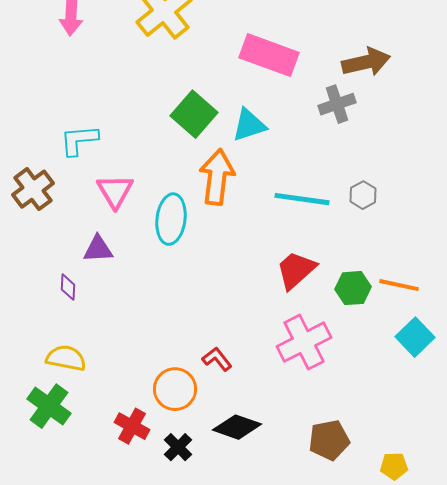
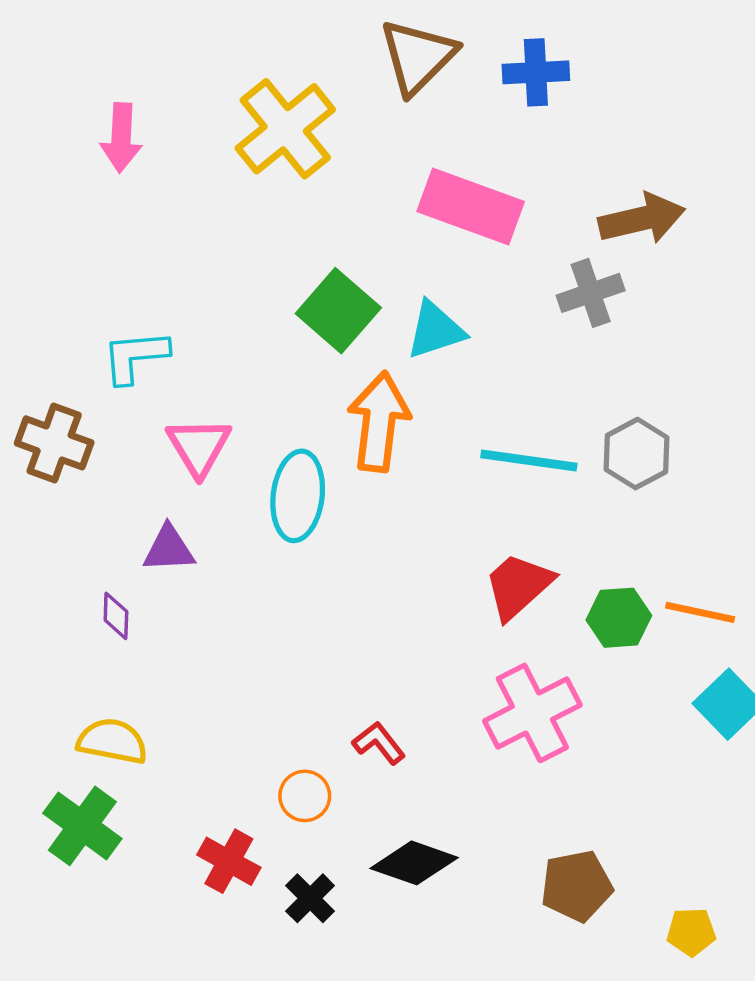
brown cross: (33, 189) -> (54, 443), turned -33
gray hexagon: (363, 195) -> (637, 454), size x1.4
orange circle: (175, 389) -> (305, 796), size x0.7

